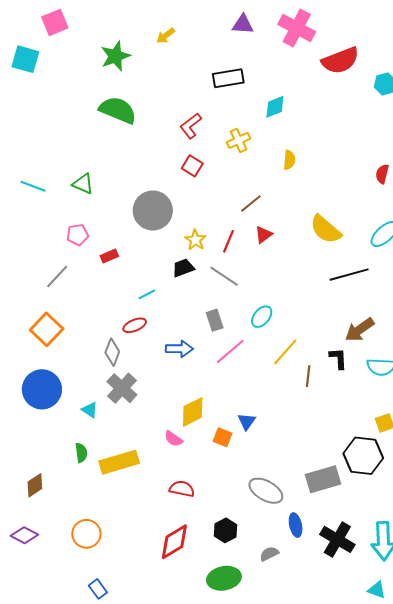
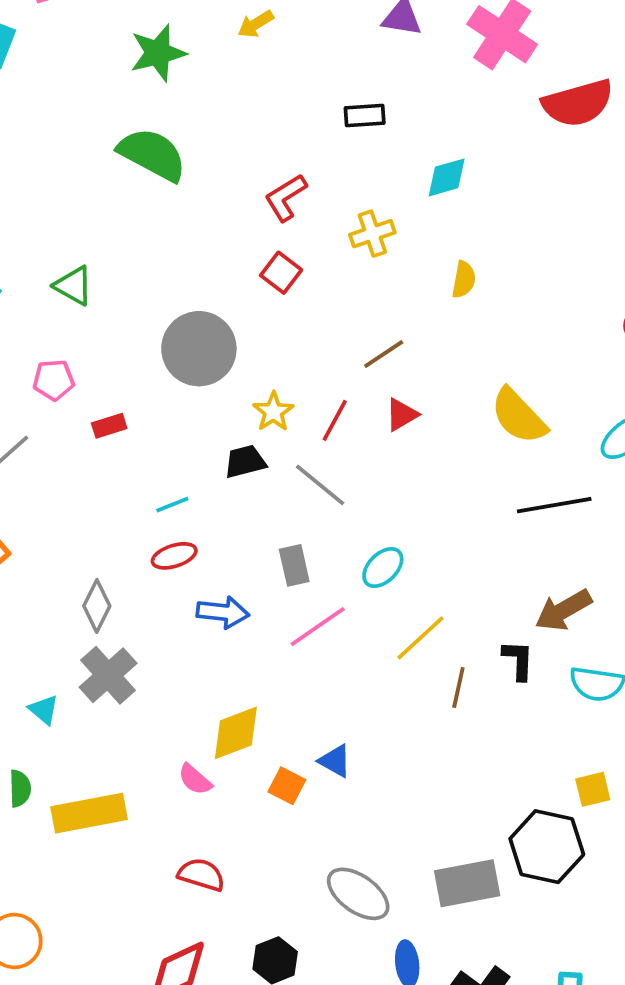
black rectangle: (228, 78) -> (365, 115), size x0.7
red ellipse: (135, 325) -> (174, 556), moved
blue triangle: (247, 421) -> (335, 761), turned -42

